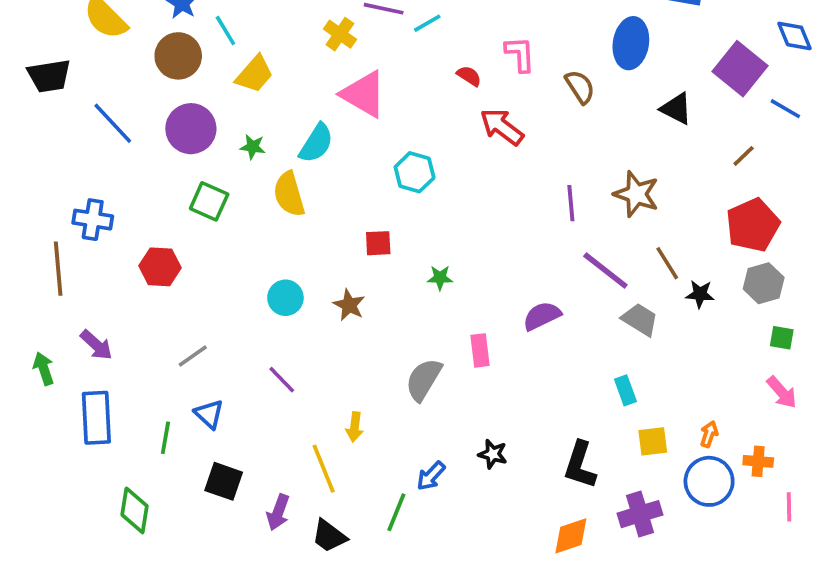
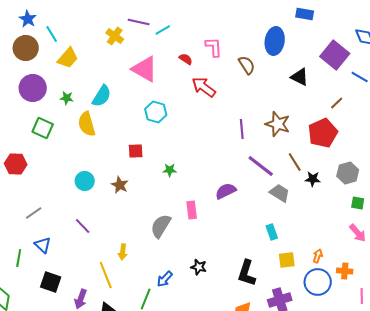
pink triangle: (364, 94) -> (145, 69), moved
red pentagon: (753, 225) -> (323, 133), moved

